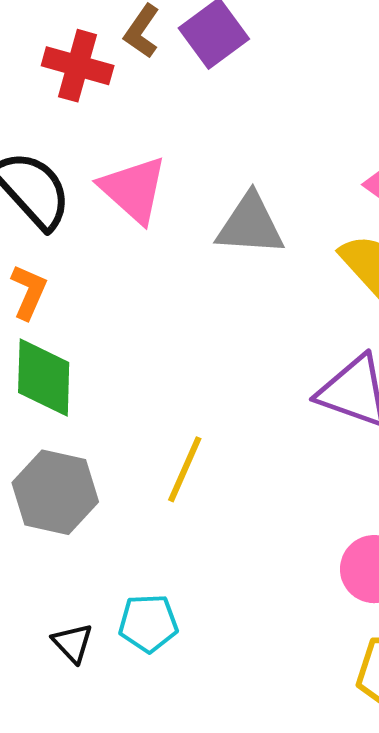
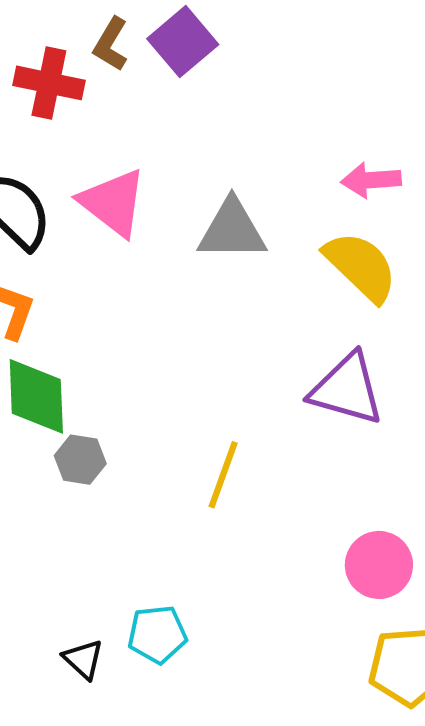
yellow line: (185, 469) -> (223, 475), moved
gray hexagon: (55, 492) -> (80, 460), moved, size x0.6

